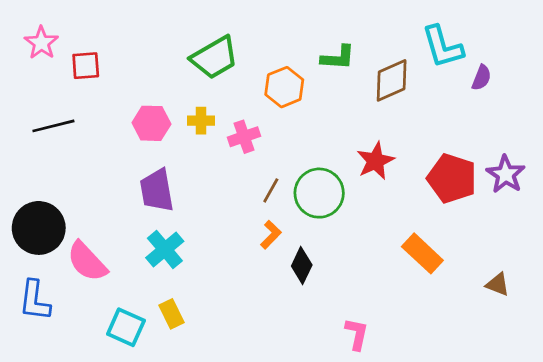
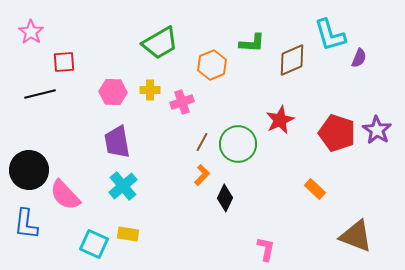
red square: (86, 66) -> (64, 62), moved
orange rectangle: (422, 253) -> (315, 189), size x0.7
brown triangle: (498, 284) -> (356, 236), moved, size x1.8
yellow rectangle: (172, 314) -> (128, 234), turned -55

